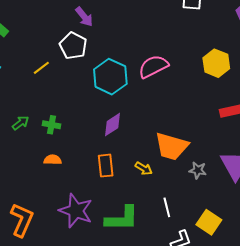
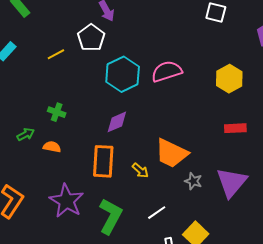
green arrow: (21, 123) -> (26, 134), moved
orange rectangle: (106, 166) -> (103, 161), size x1.4
white line: (167, 207) -> (157, 213), turned 60
green L-shape: (122, 219) -> (111, 216), turned -72

